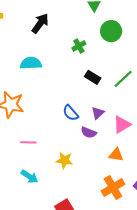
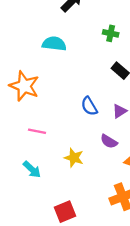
green cross: (79, 46) -> (111, 33), turned 32
purple semicircle: (89, 132) -> (109, 141), moved

